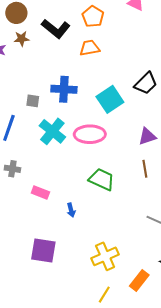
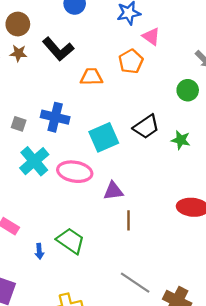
orange pentagon: (93, 17) -> (131, 61), moved
purple triangle: (147, 136) -> (113, 191), moved
green trapezoid: (102, 179) -> (71, 241), moved

